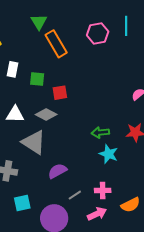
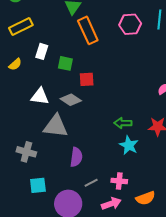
gray triangle: (34, 142) -> (56, 126), turned -32
purple semicircle: (57, 171) -> (76, 157), turned 120

